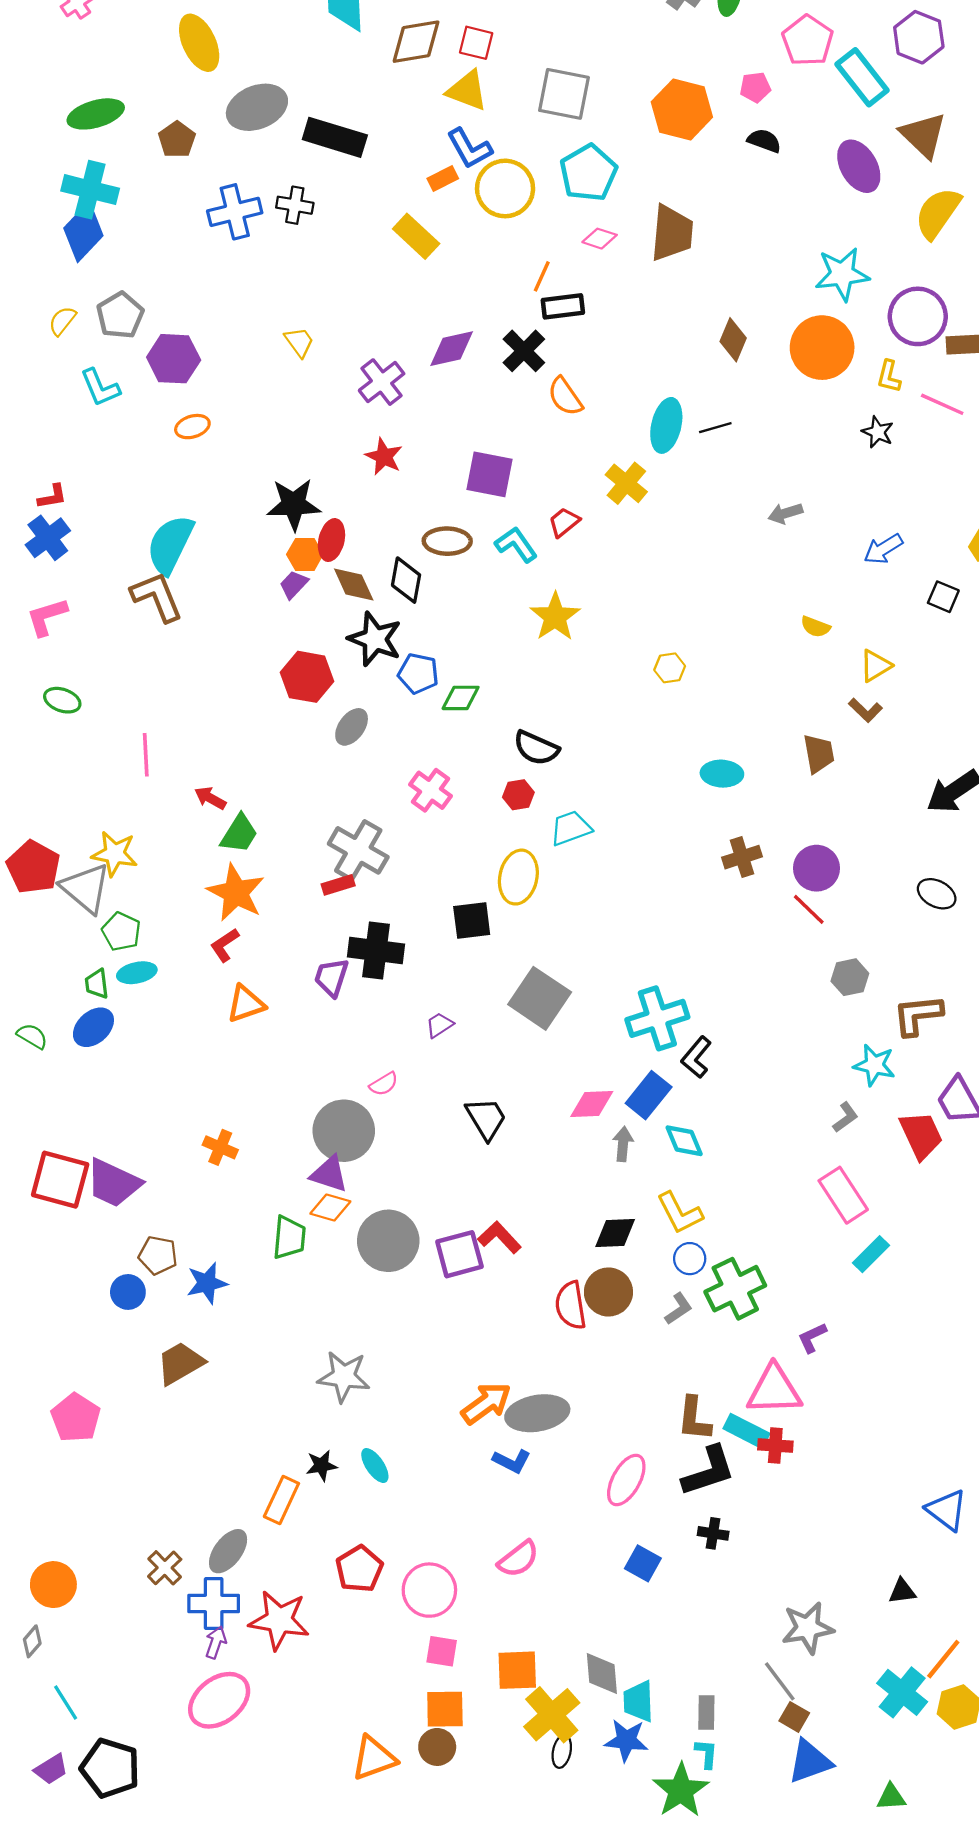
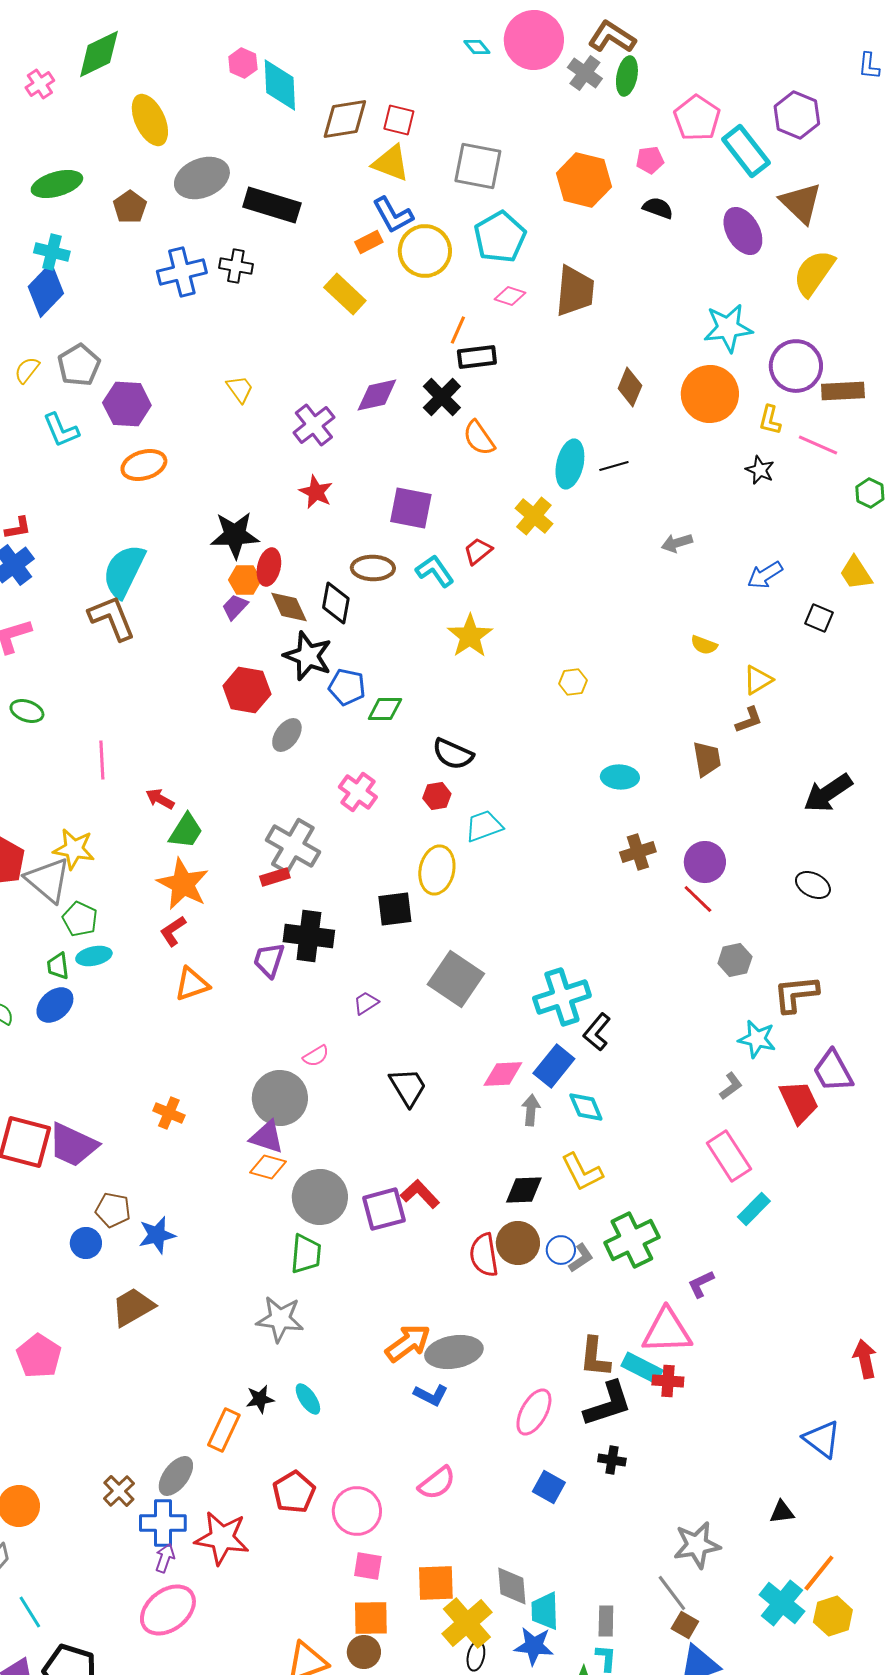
cyan cross: (90, 190) -> (52, 252), size x0.7
orange ellipse: (192, 427) -> (144, 465), size x1.4
brown L-shape: (865, 710) -> (749, 720), turned -64
green trapezoid: (289, 1237) -> (306, 1254), moved
blue circle: (690, 1259) -> (561, 1250), moved

